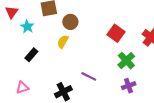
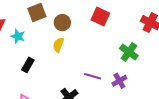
red square: (116, 33) -> (100, 16), moved
purple cross: (129, 86) -> (119, 81), moved

